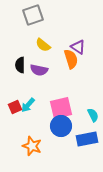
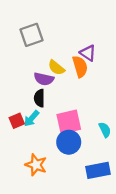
gray square: (33, 15) -> (31, 35), moved
yellow semicircle: (43, 45) -> (56, 68), moved
black semicircle: (20, 65) -> (39, 98), moved
blue rectangle: (87, 139) -> (98, 170), moved

